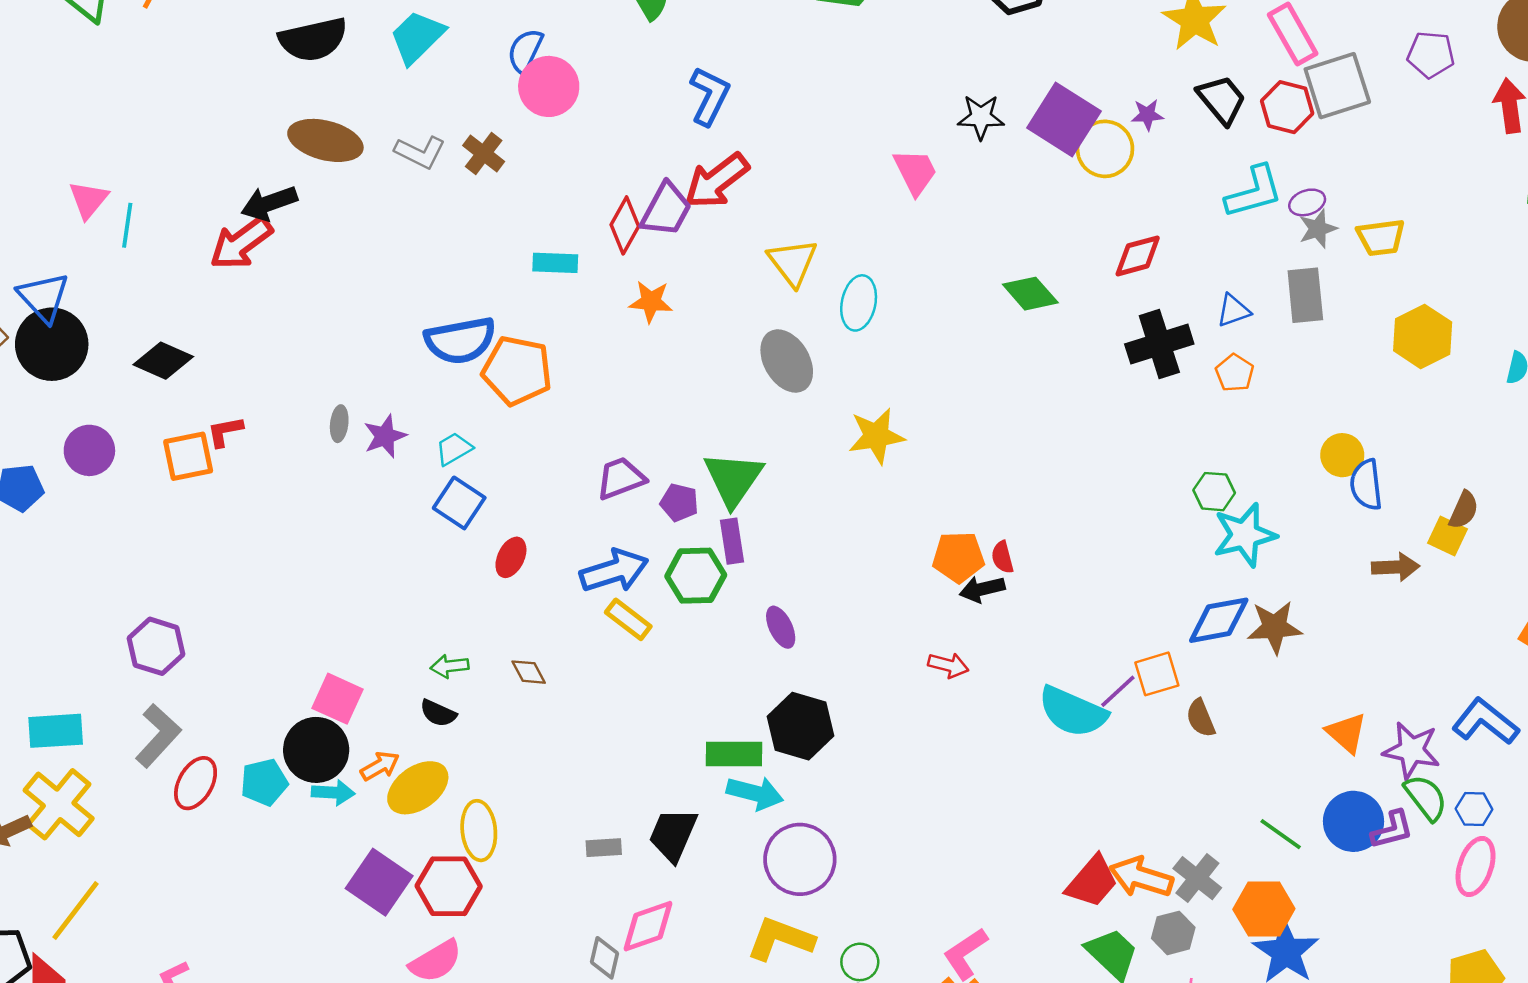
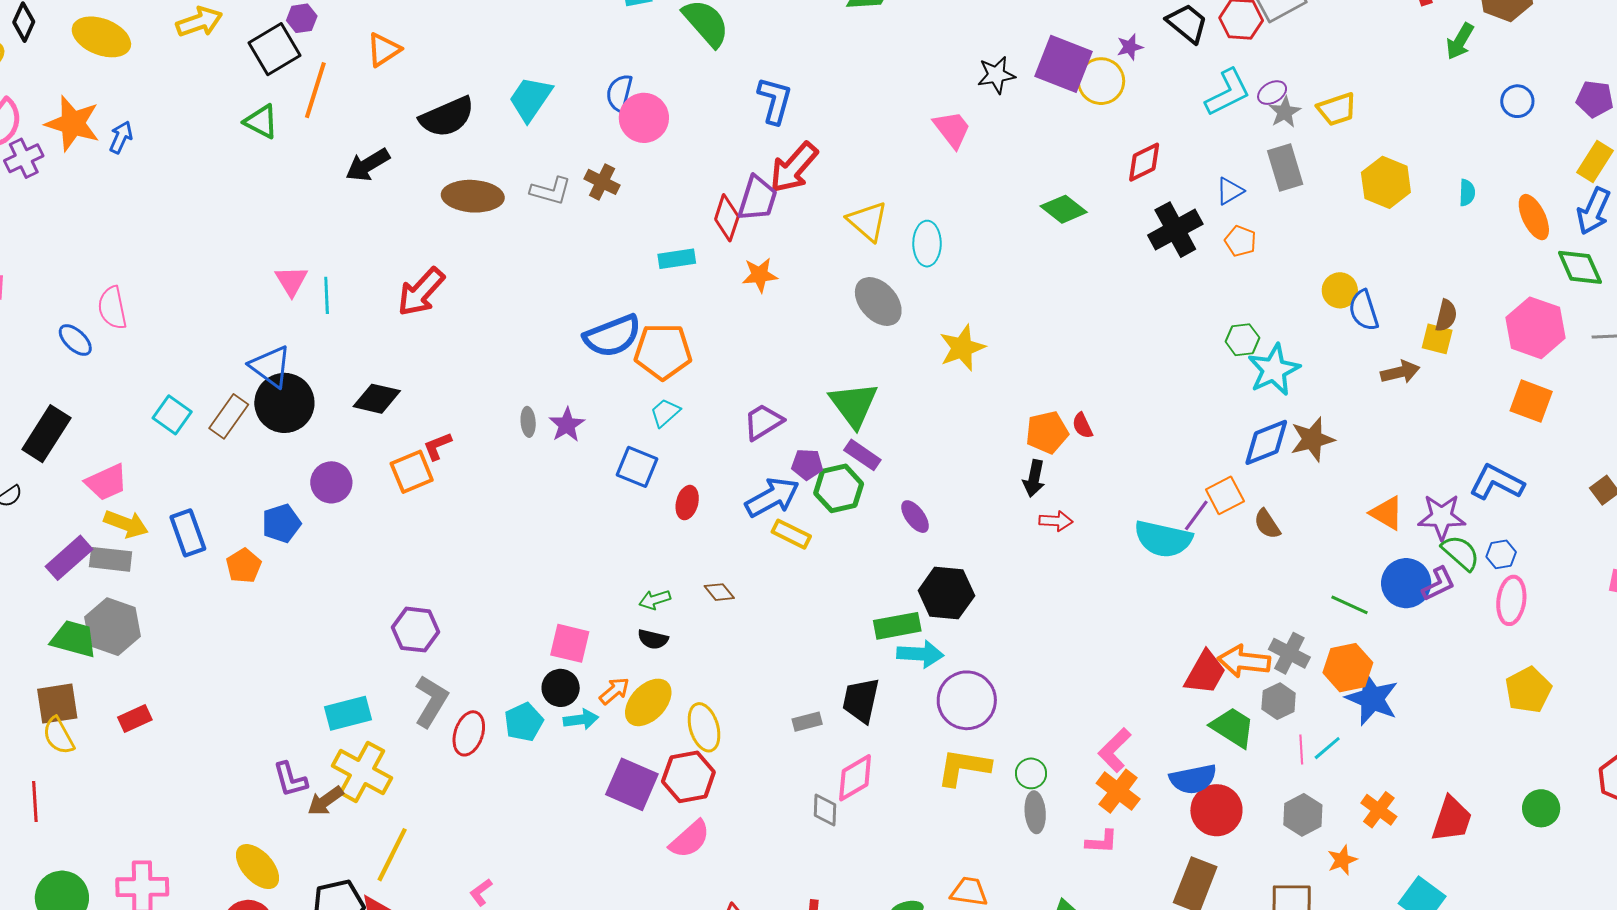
black arrow: (269, 203) -> (368, 165), moved
cyan trapezoid: (454, 449) -> (665, 413), moved
purple pentagon: (679, 503) -> (807, 464), moved
purple rectangle: (732, 541) -> (862, 455), turned -36
black arrow: (982, 589) -> (1034, 478), moved, turned -54
black circle: (316, 750) -> (561, 688), size x0.7

